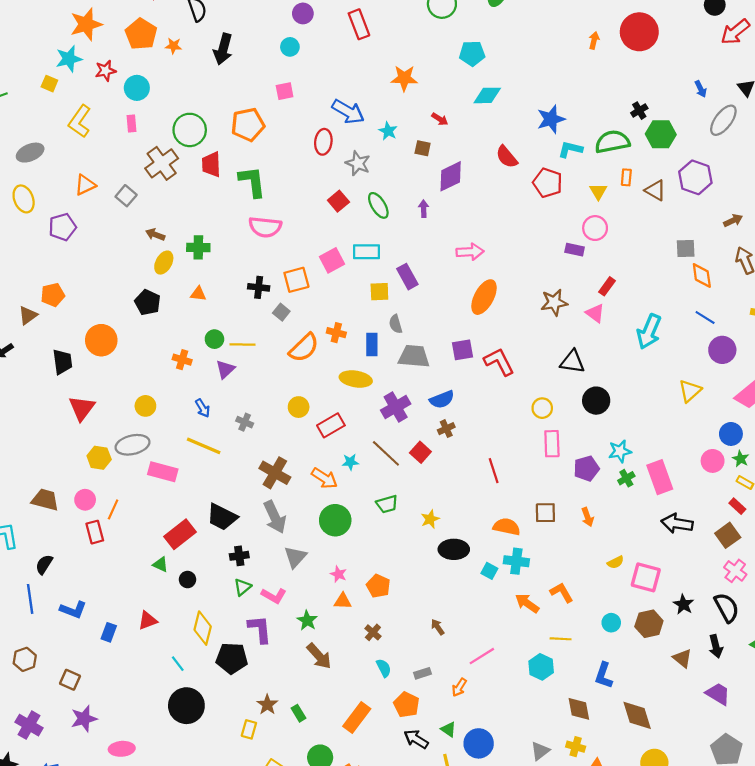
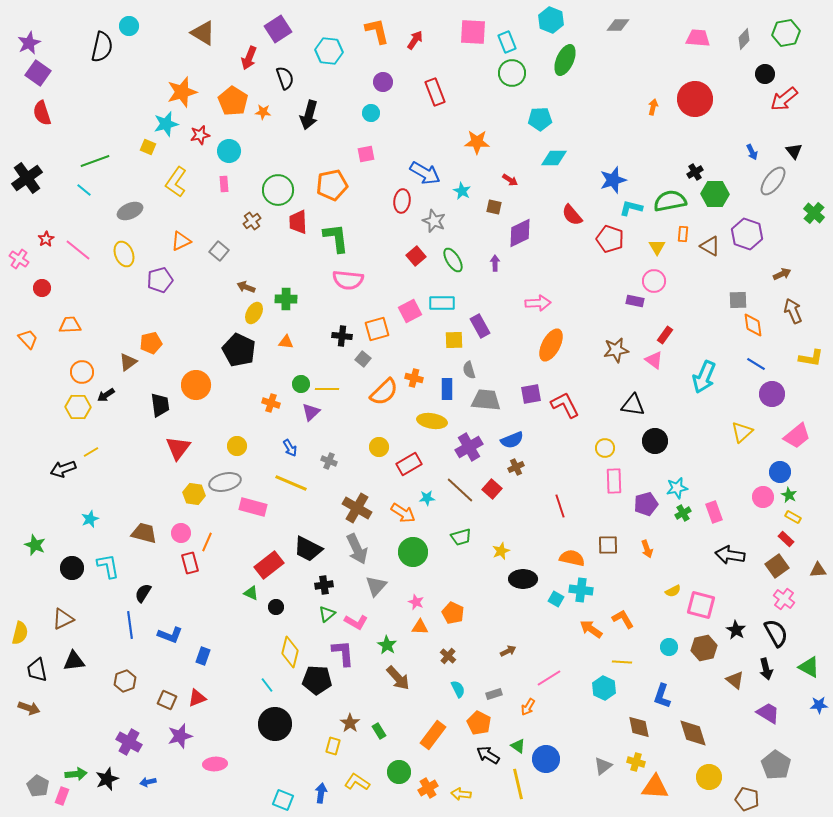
brown cross: (162, 163) -> (252, 221), size x0.6
black pentagon: (148, 302) -> (239, 350), size x1.4
pink rectangle: (660, 477) -> (714, 512), size x0.7
red triangle: (148, 621) -> (197, 698), moved
brown arrow: (438, 627) -> (508, 651), turned 98

